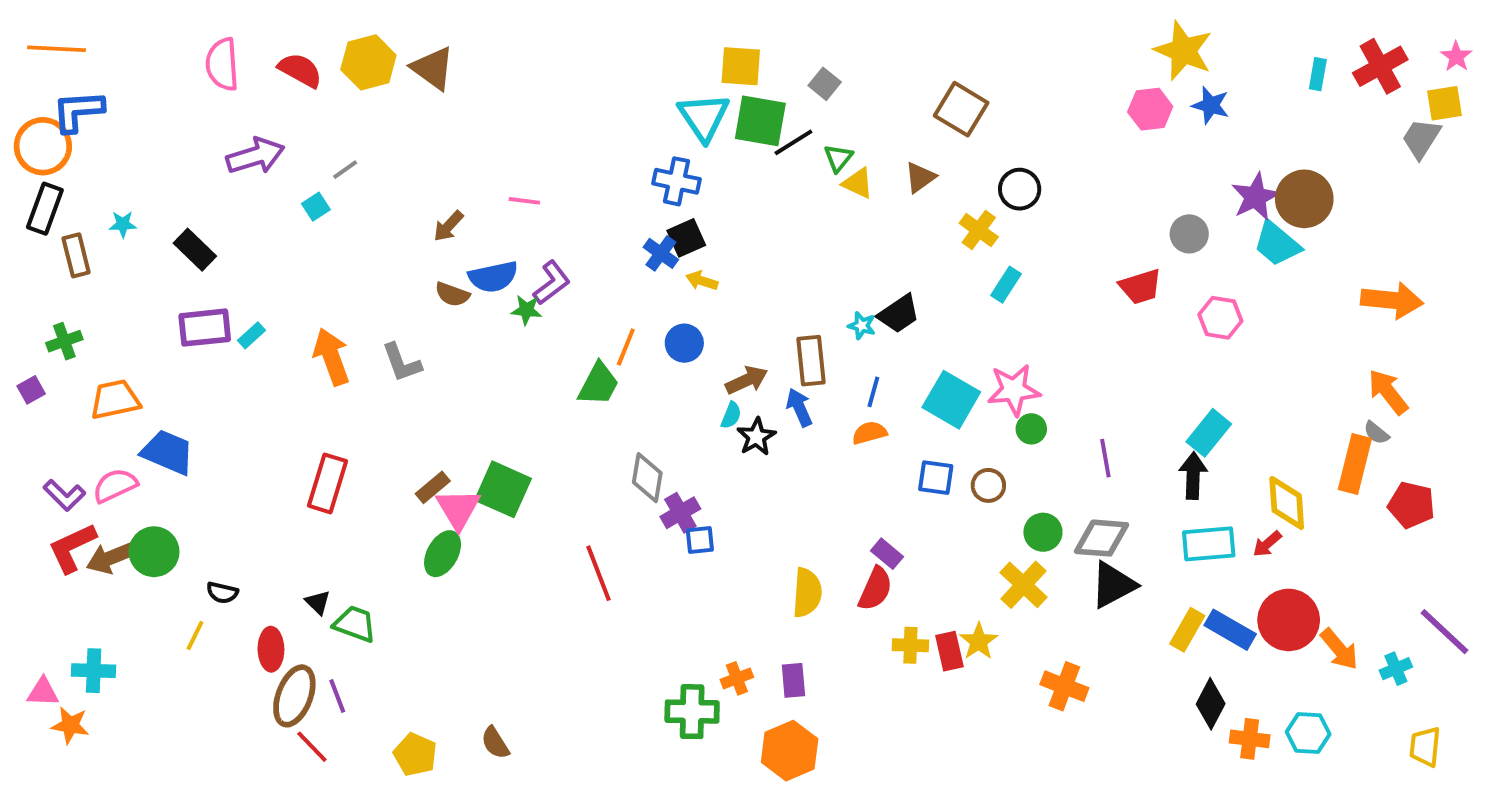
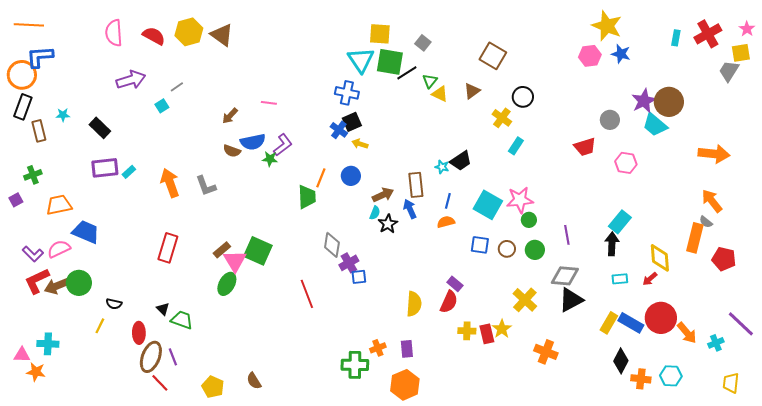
green trapezoid: (599, 384) -> (307, 197), turned -30
green circle: (1043, 532) -> (535, 250), moved
cyan rectangle: (1209, 544) -> (620, 279), size x0.6

